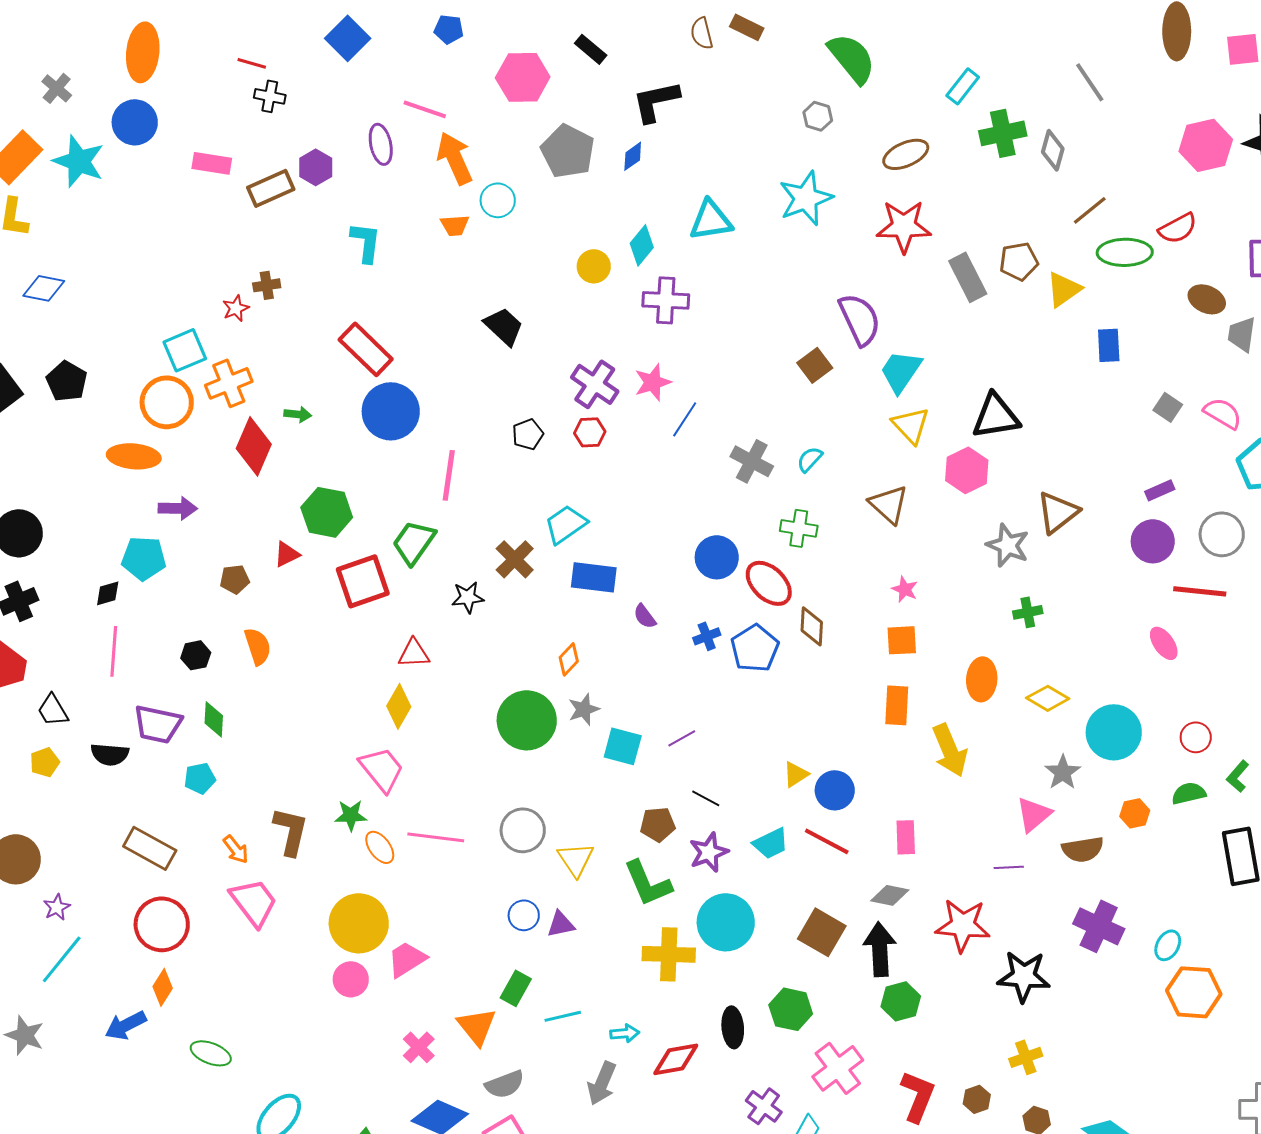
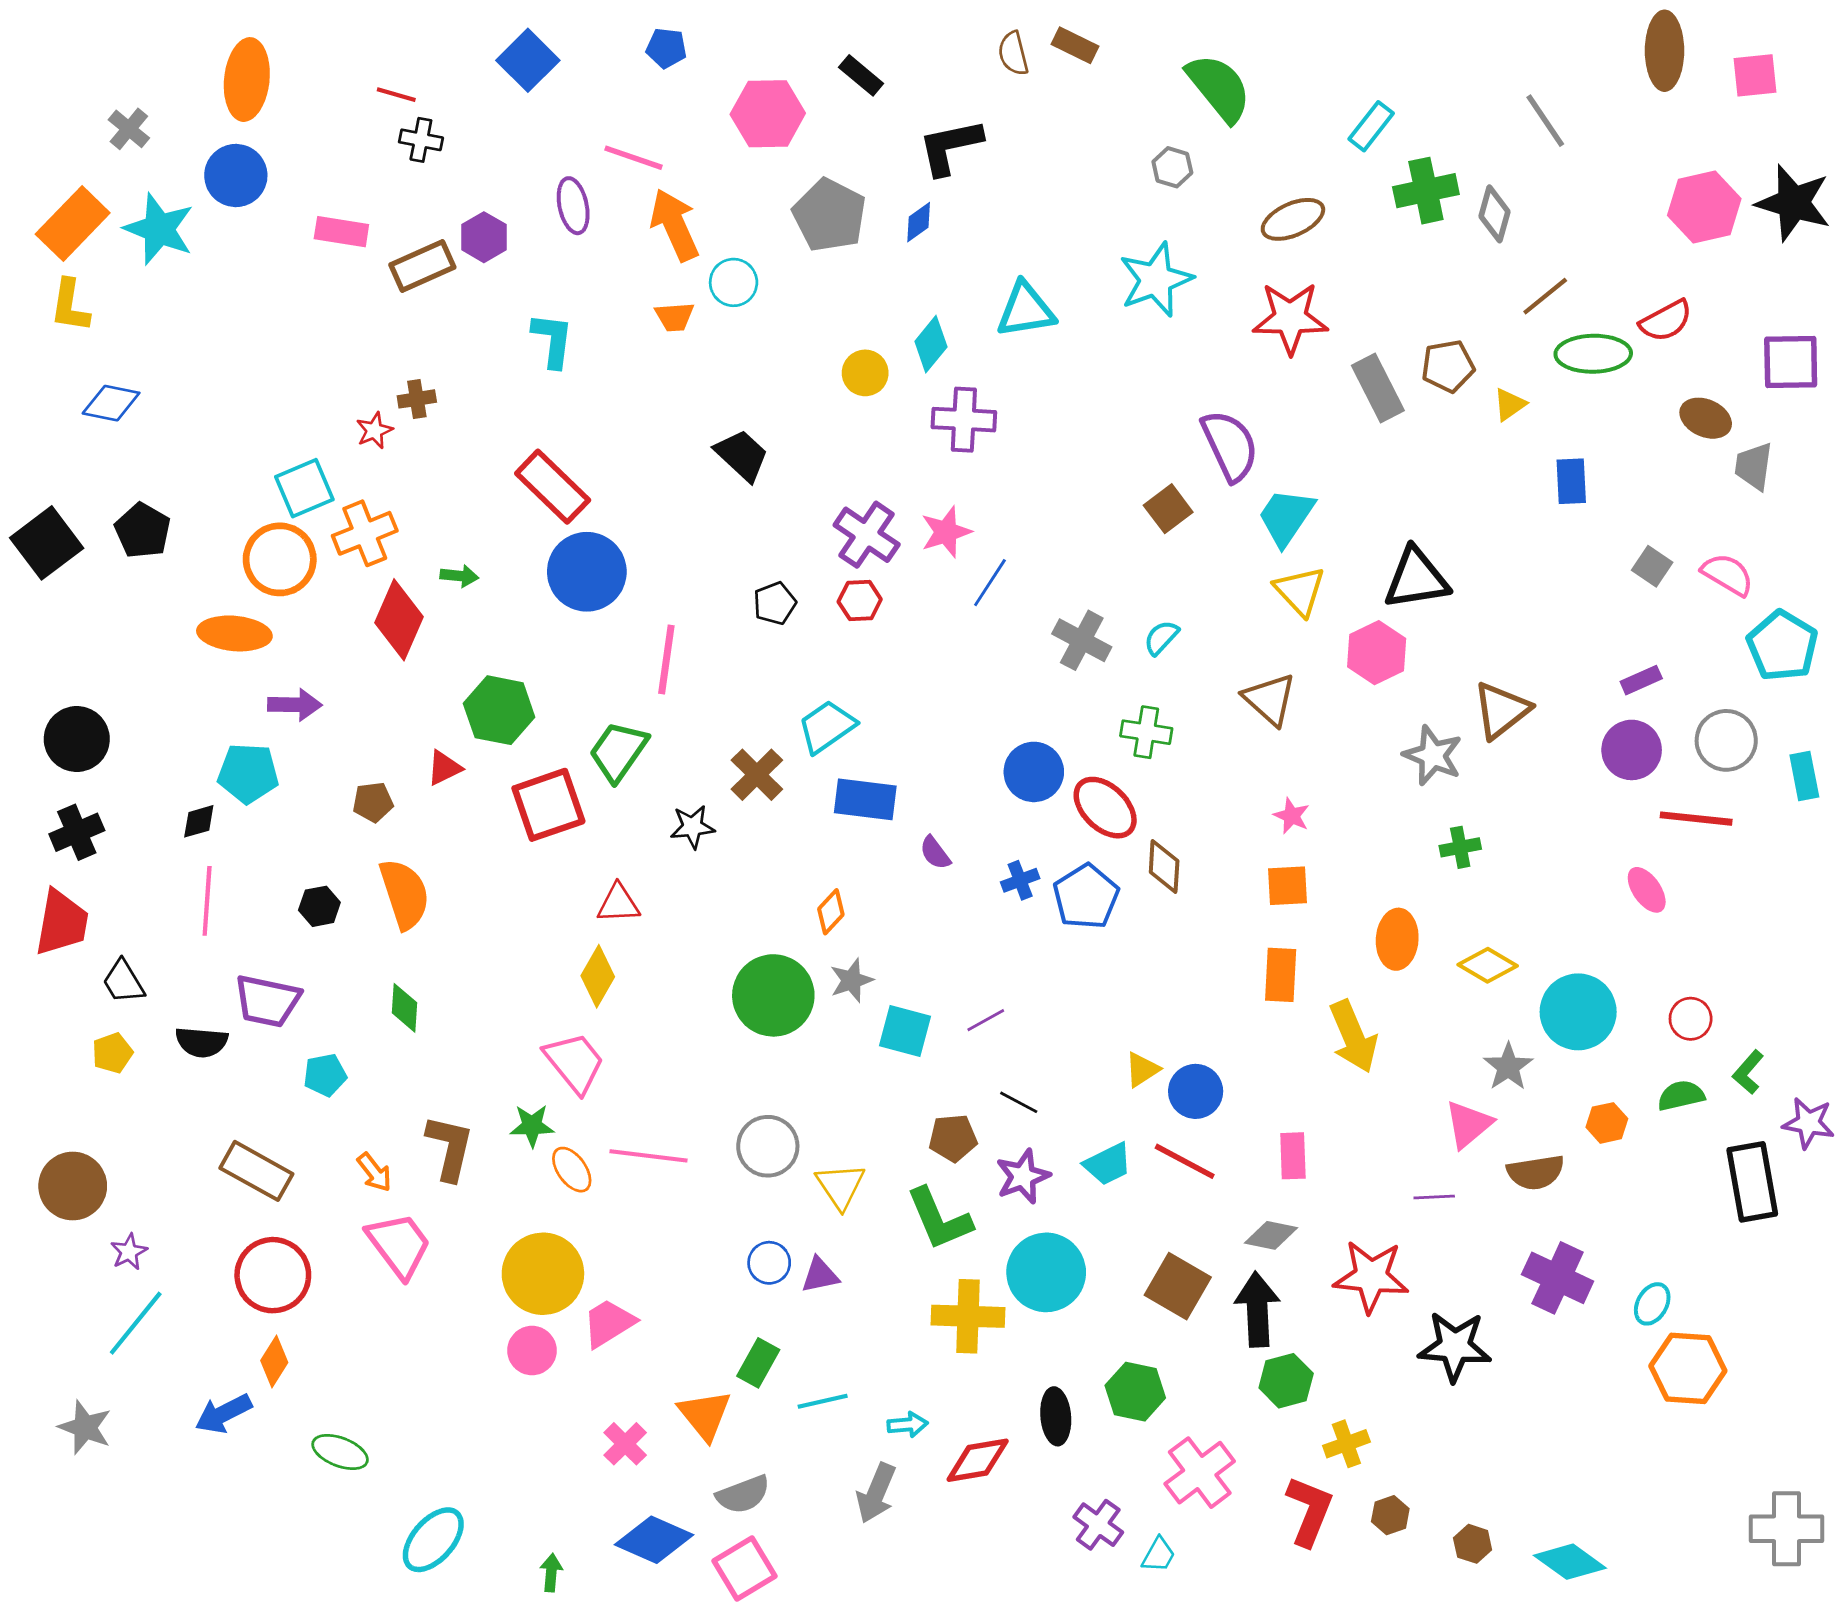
yellow triangle: (1064, 289) -> (1510, 404), size x0.7
orange semicircle: (258, 646) -> (404, 894), size x1.4
green diamond: (214, 719) -> (404, 1008), moved
yellow cross: (1026, 1057) -> (1346, 1444), moved

